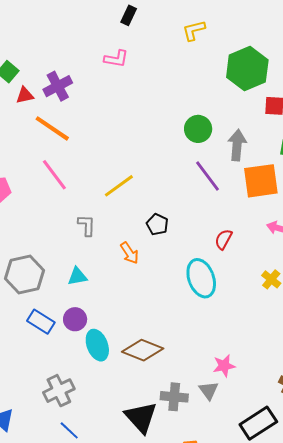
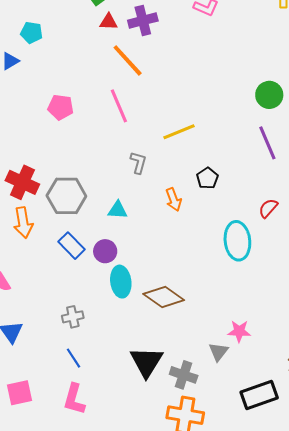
gray cross: (59, 391) -> (73, 317), size x0.7
gray cross: (174, 397) -> (184, 375), moved

